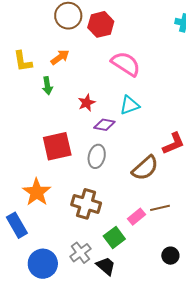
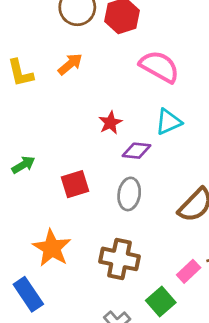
green arrow: (47, 86) -> (23, 165), moved, turned -108
red square: (57, 146) -> (75, 184), size x0.7

